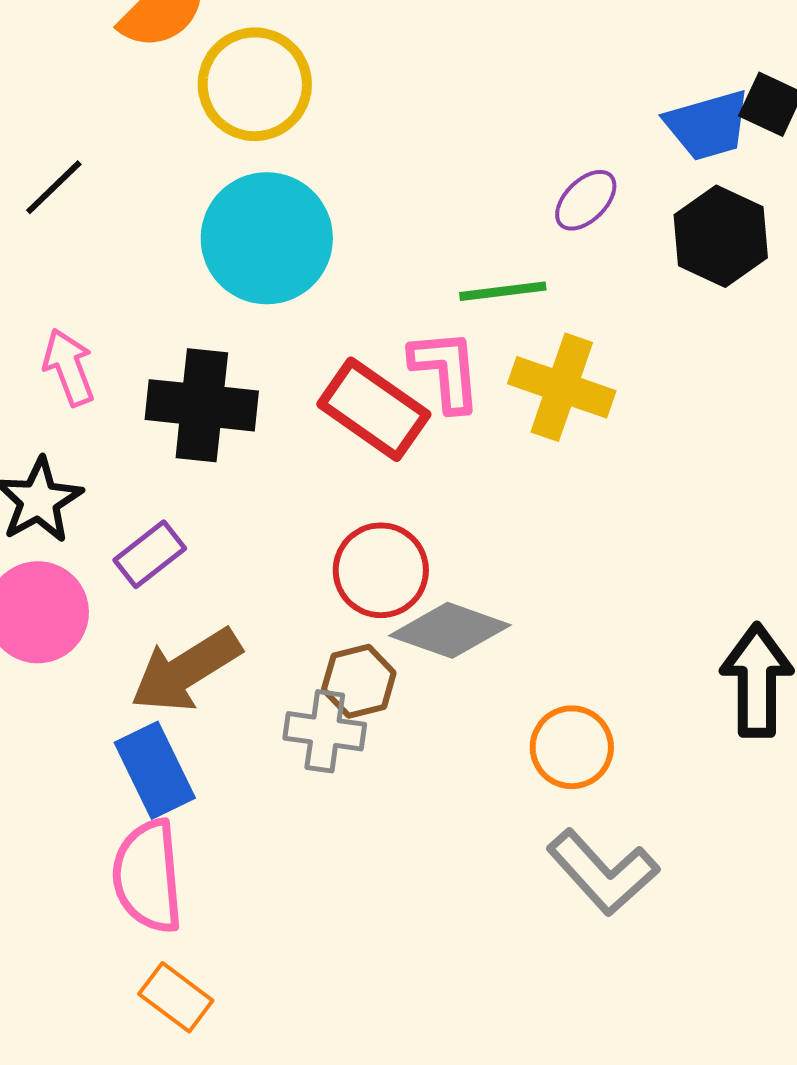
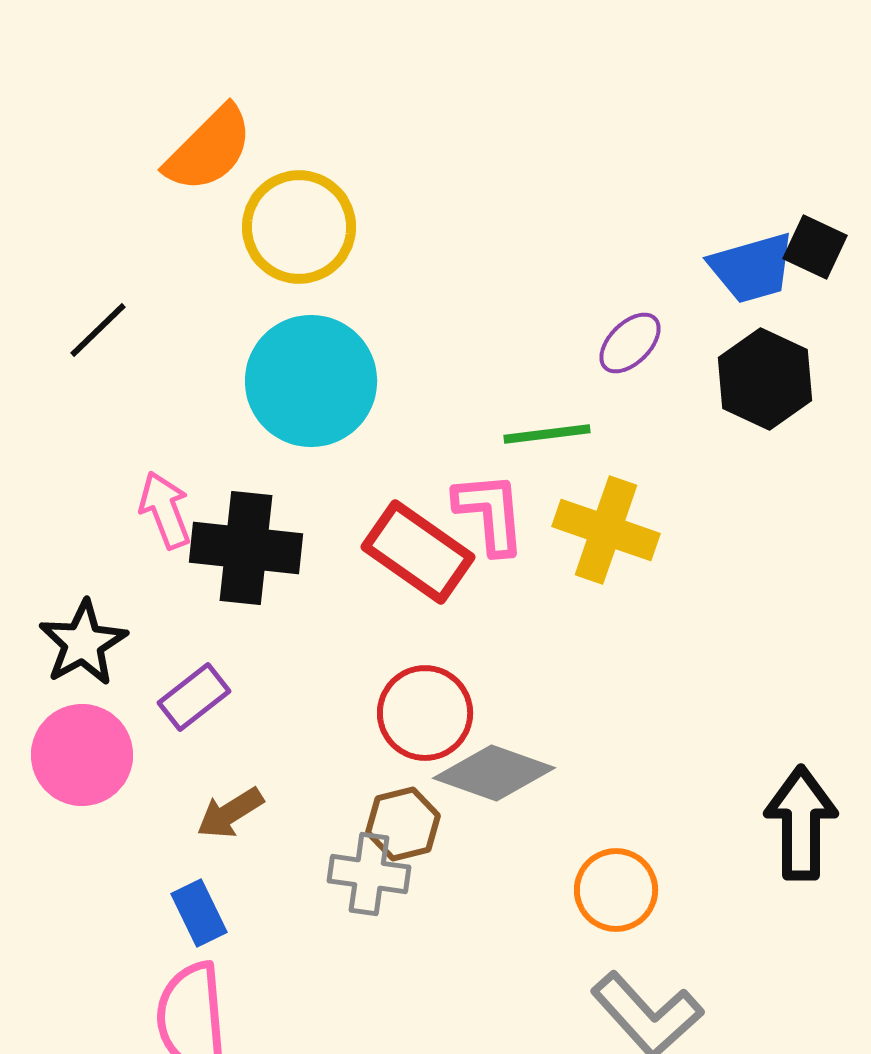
pink arrow: (69, 367) -> (165, 510), moved
brown arrow: (186, 670) -> (230, 813), size x0.6
blue rectangle: (155, 770) -> (199, 913), size x0.7

